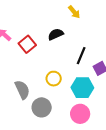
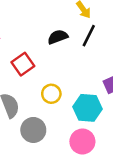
red square: (27, 44) -> (23, 64), moved
black line: (81, 56) -> (89, 36), moved

